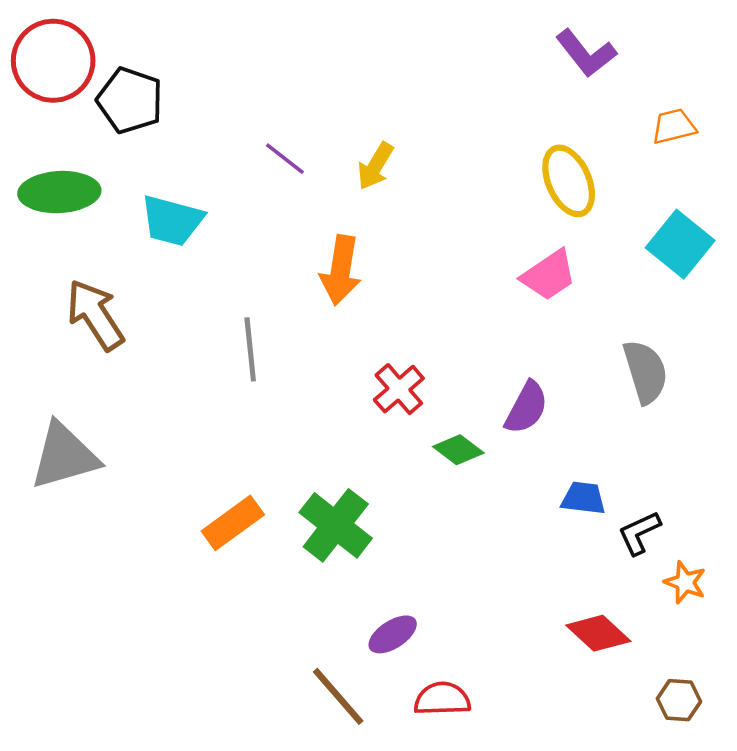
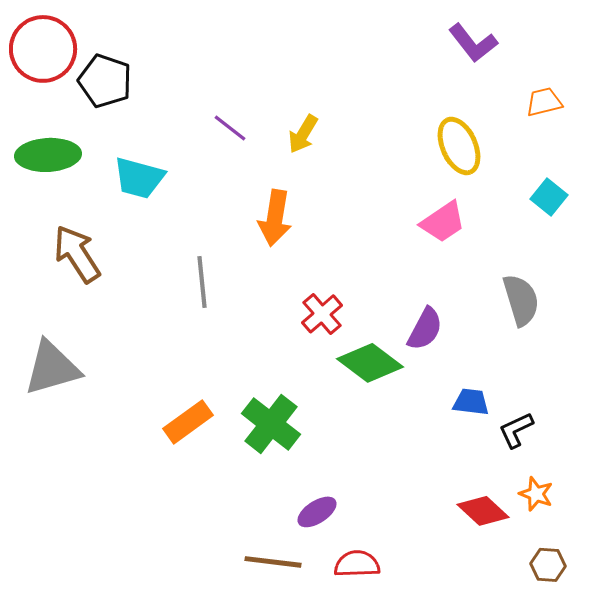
cyan square: (680, 244) -> (549, 197), size x0.7
green diamond: (458, 450) -> (370, 363), size x1.6
orange star: (685, 582) -> (536, 494), moved
brown line: (338, 696) -> (273, 562), turned -42

